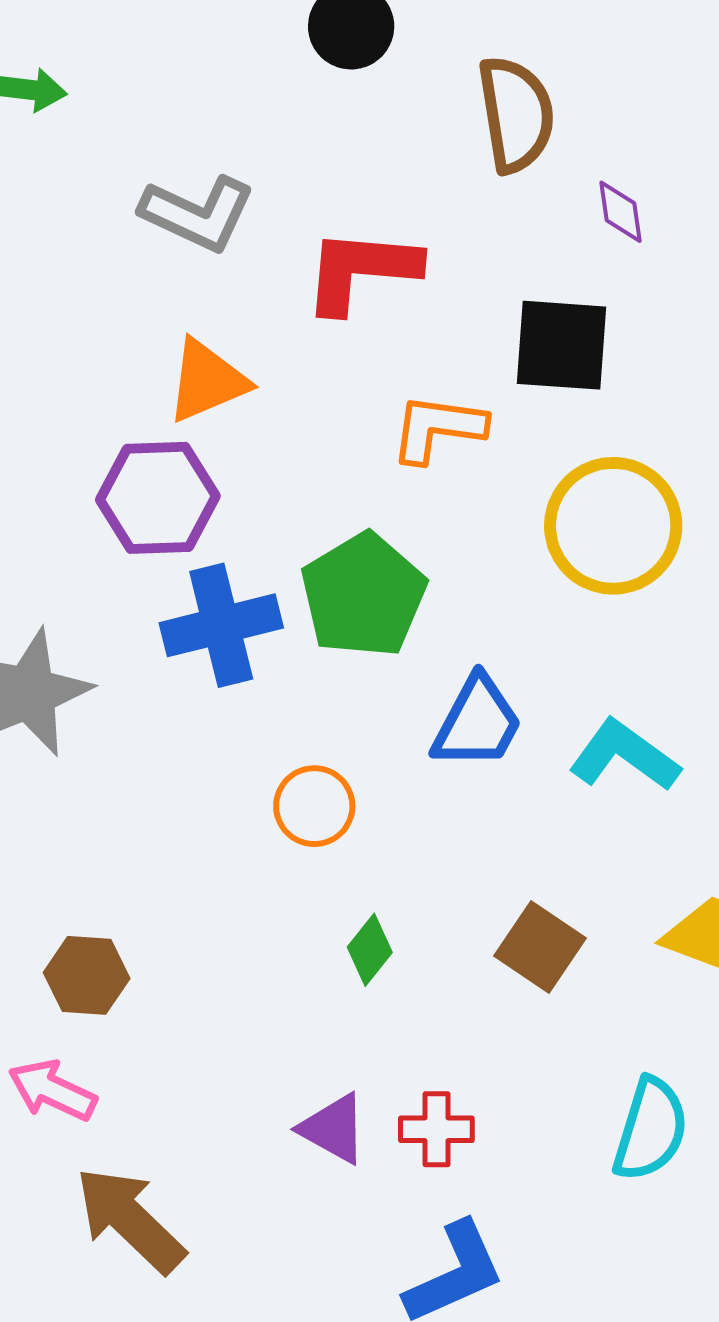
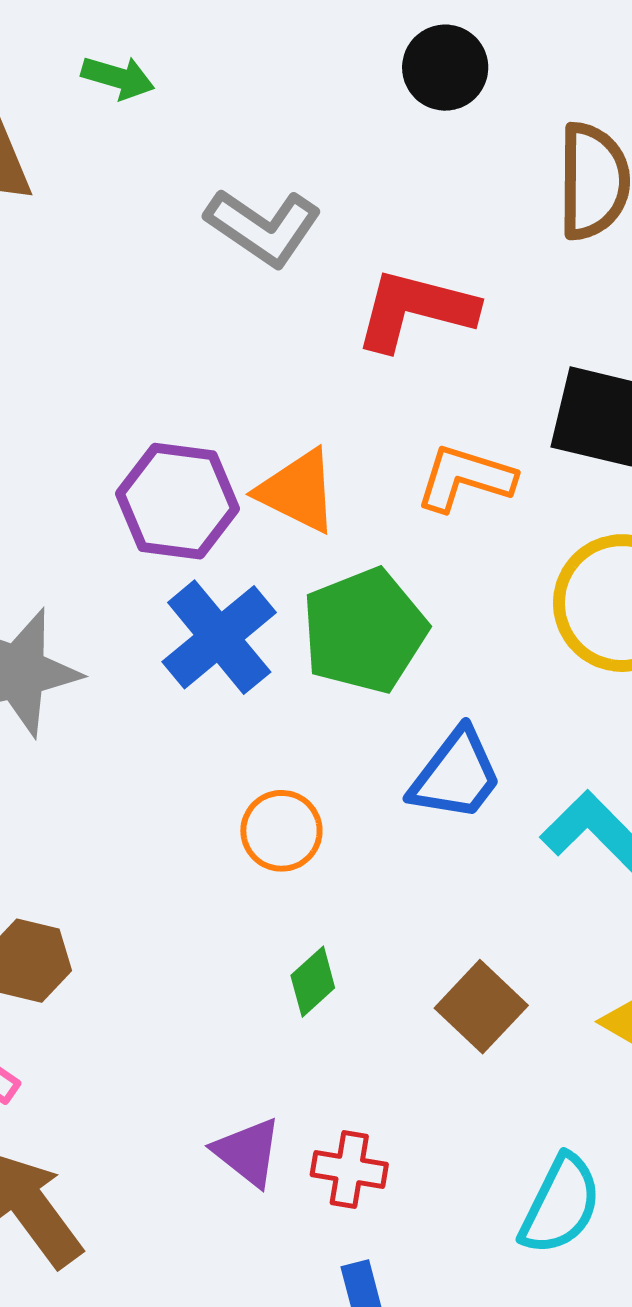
orange triangle: (207, 381) -> (298, 491), moved, turned 40
blue cross: (221, 625) -> (219, 637), turned -35

